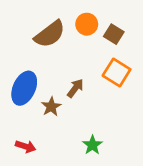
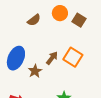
brown semicircle: (50, 34) -> (34, 20), size x0.6
orange square: (117, 73) -> (73, 57), moved

